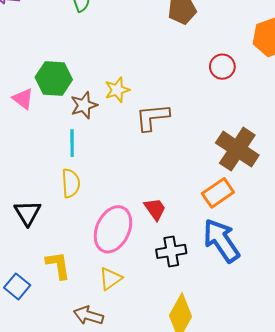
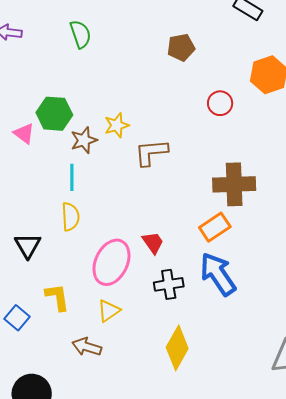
brown cross: (237, 149) -> (234, 184), turned -36

